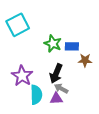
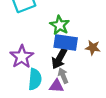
blue rectangle: (72, 46) -> (66, 42), moved, size x1.5
gray arrow: (61, 88) -> (63, 76), turned 32

